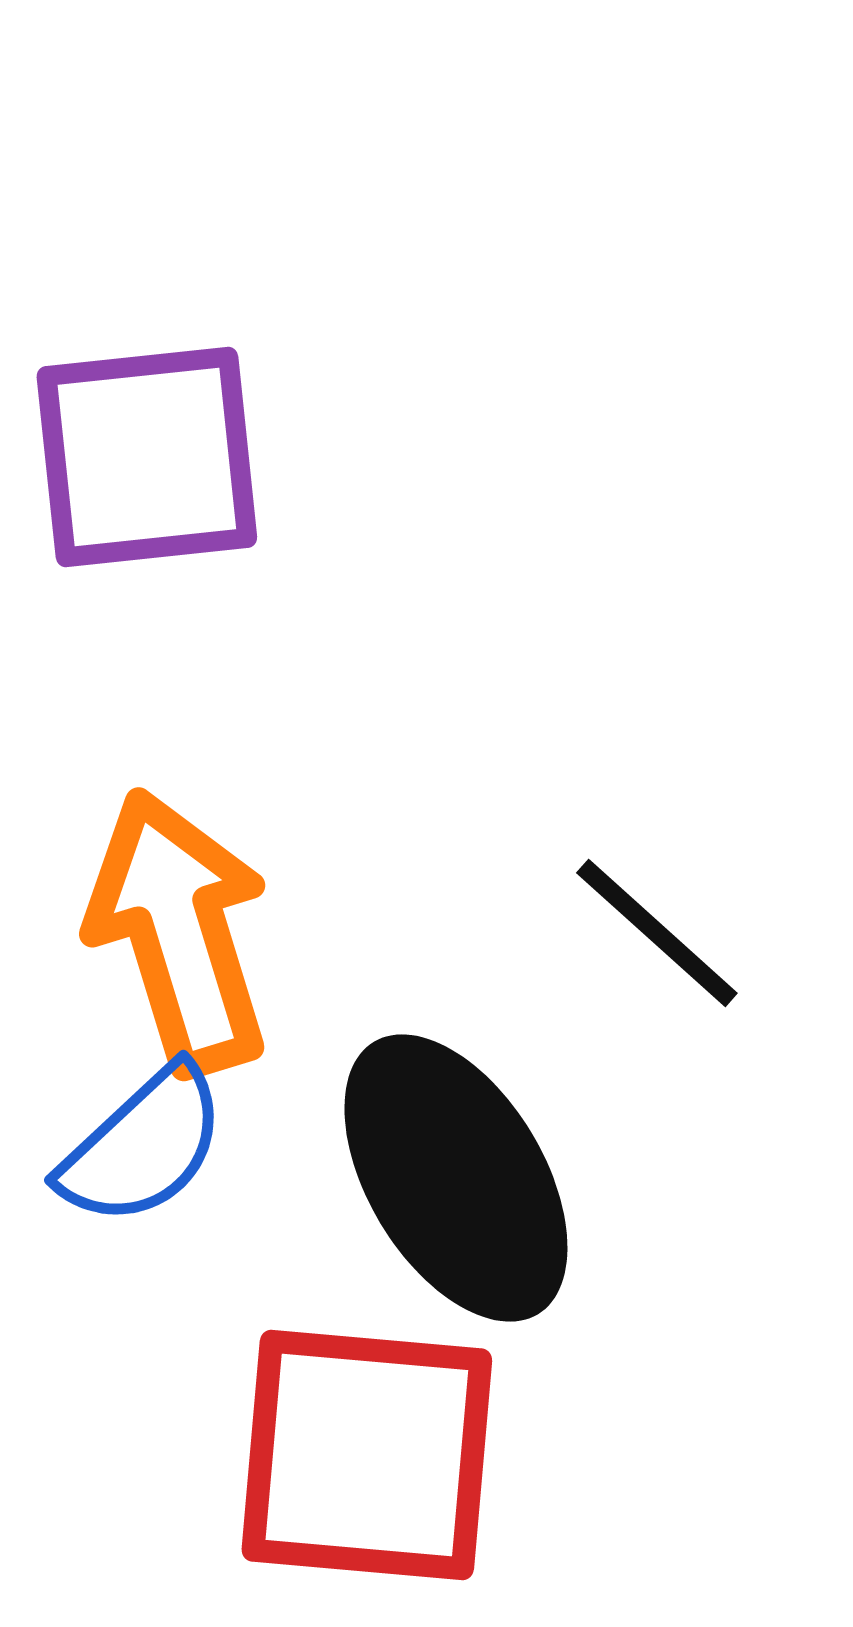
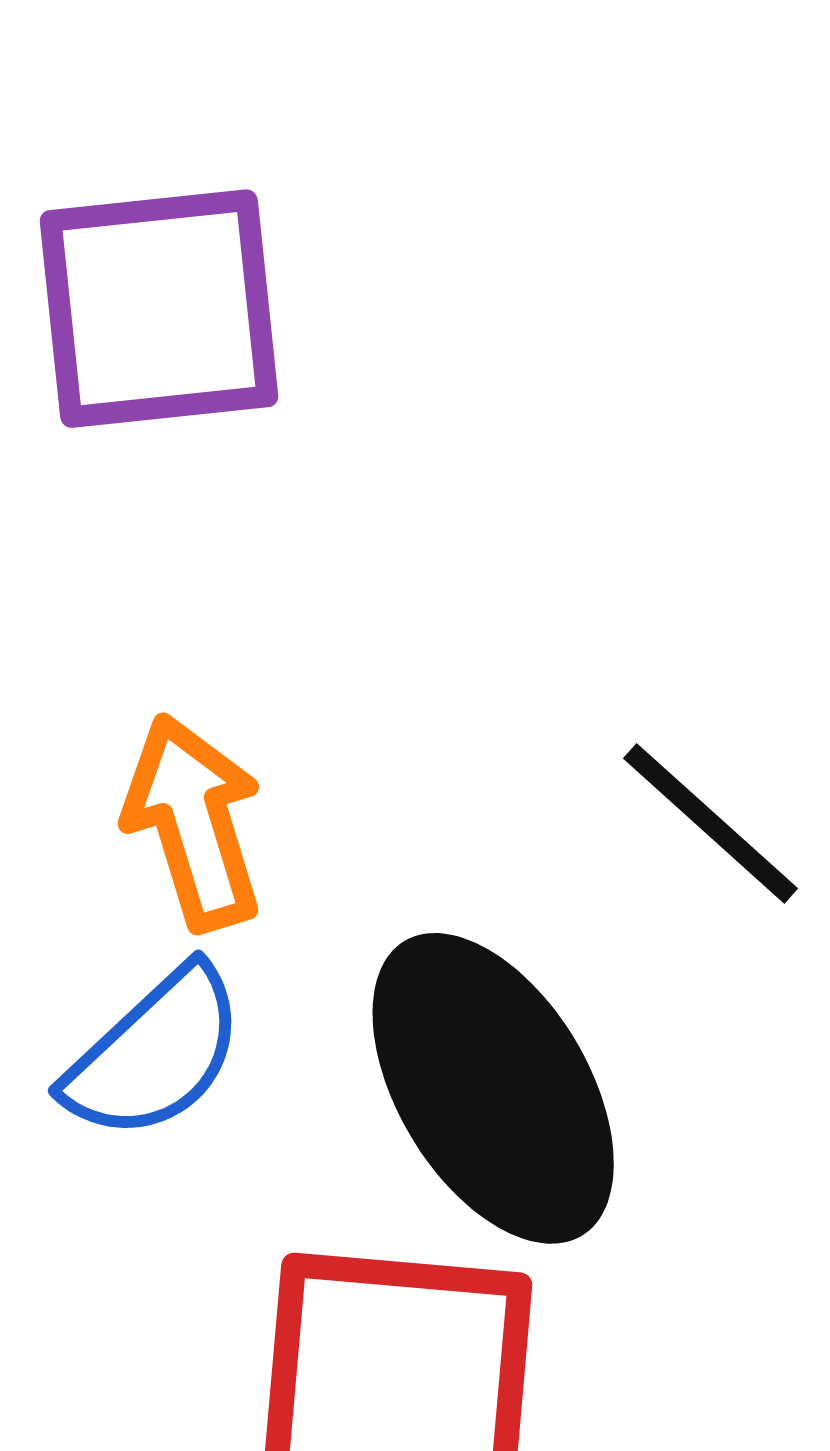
orange arrow: (179, 932) -> (194, 822), size x0.7

